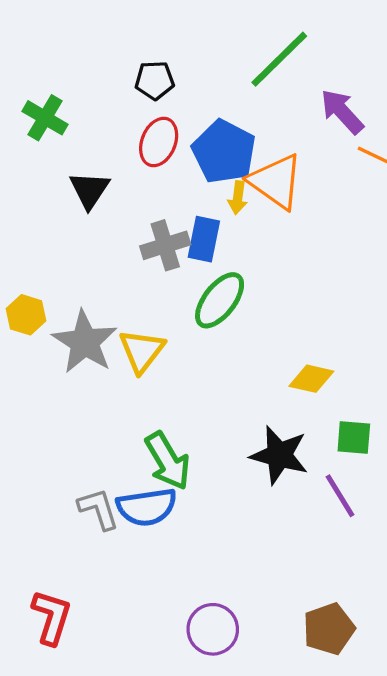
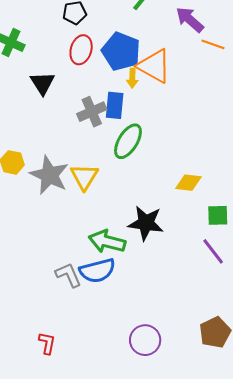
black star: (279, 455) -> (146, 223), moved
green arrow: (168, 461) -> (107, 241), turned 141
red L-shape: (52, 617) -> (47, 343), size x0.7

